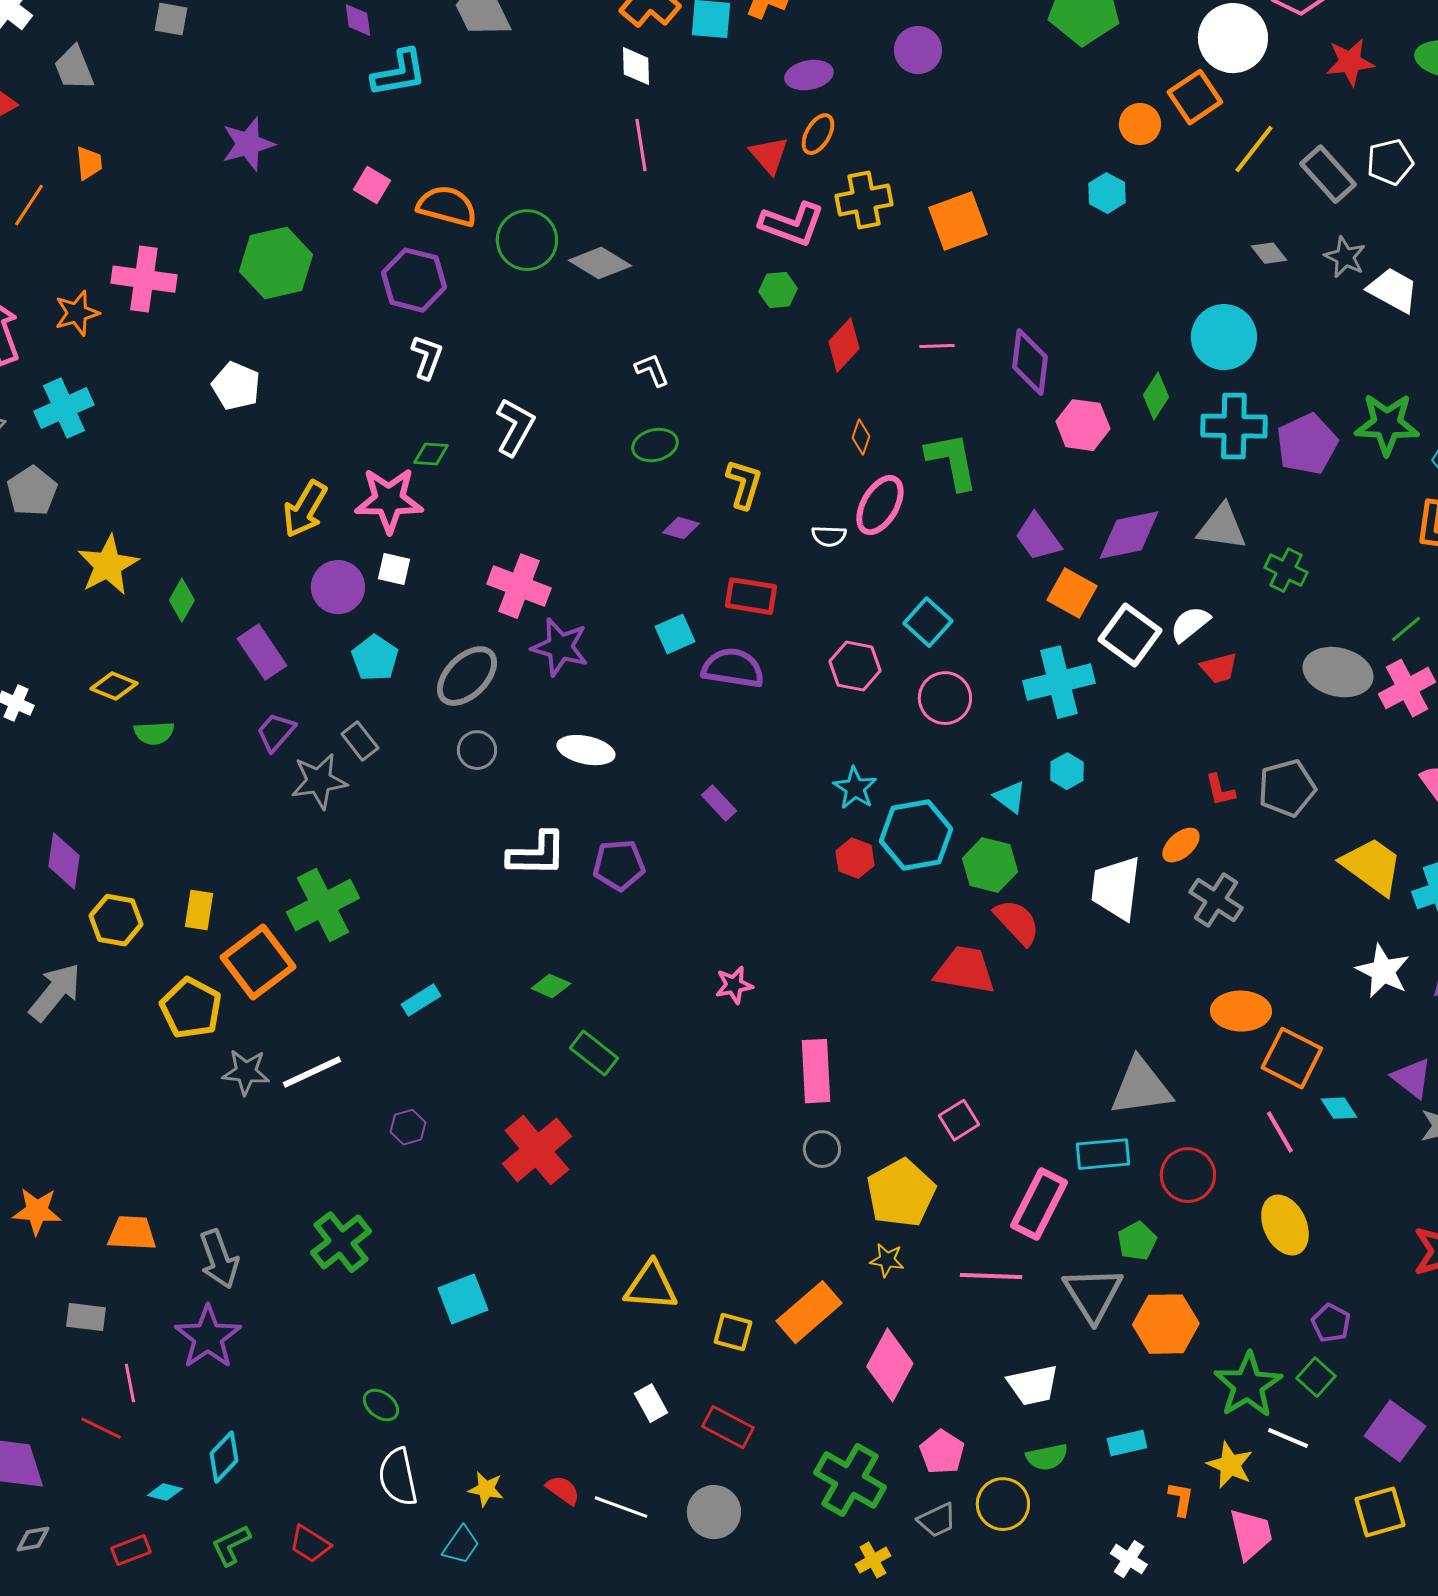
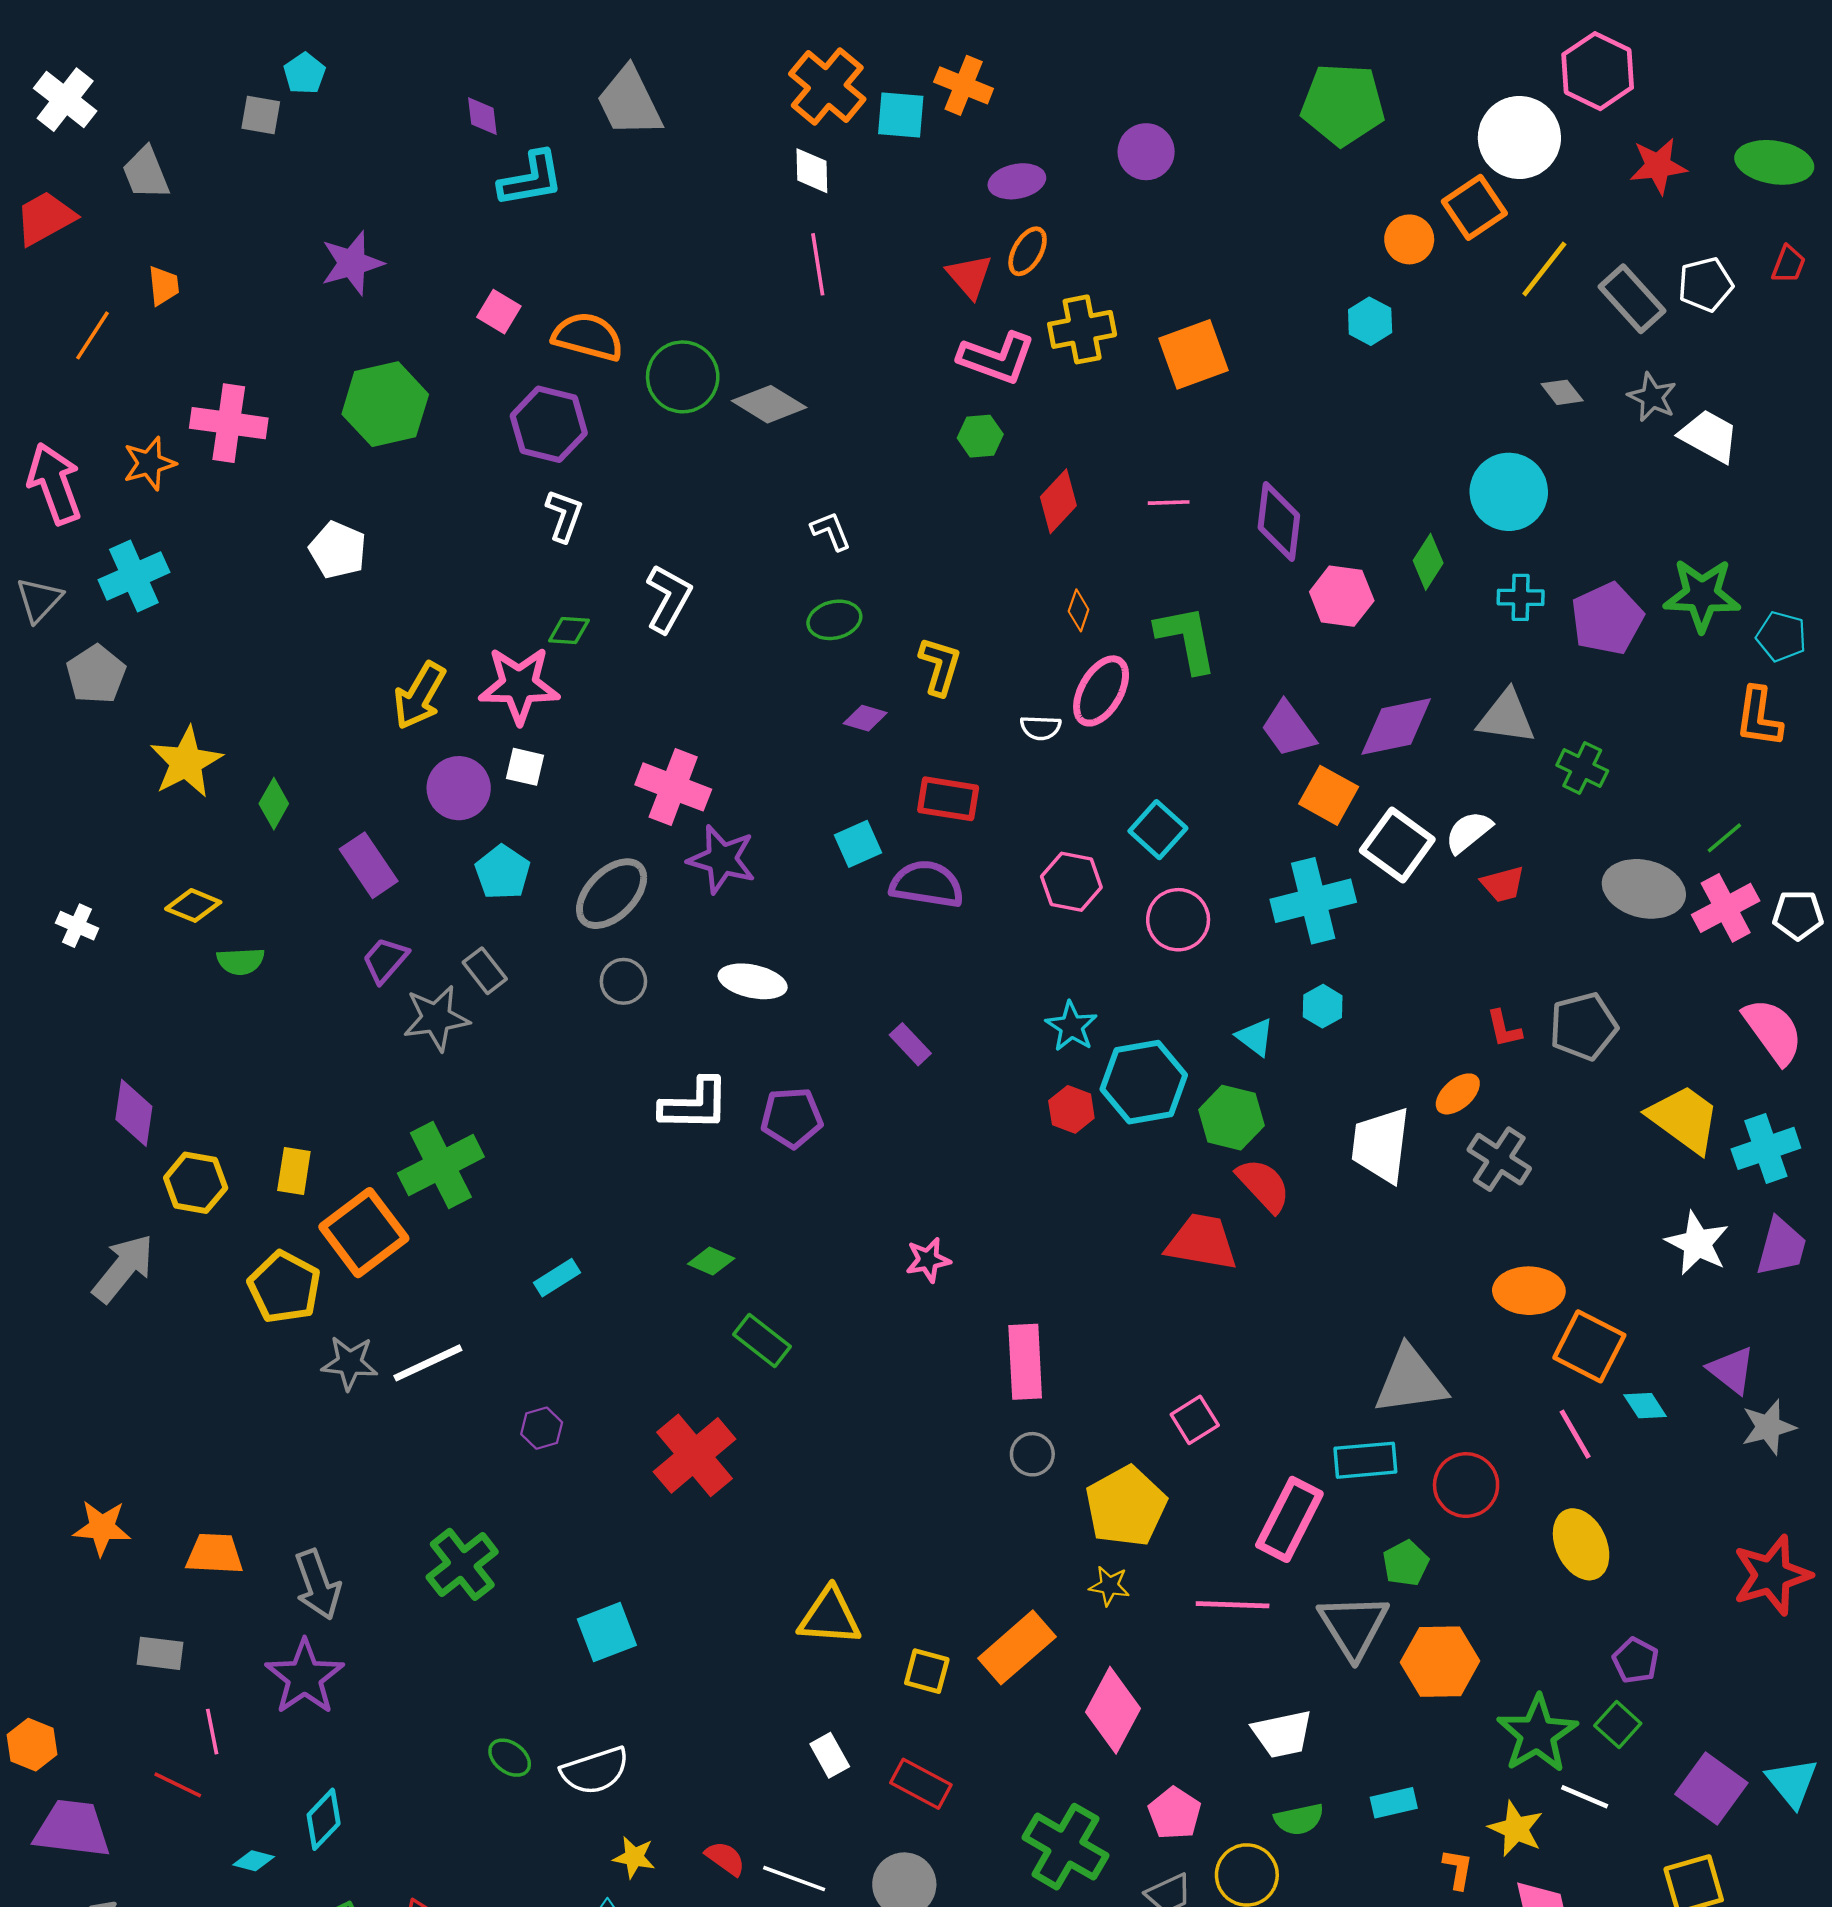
cyan cross: (1234, 426) -> (1521, 597), size x0.6
white semicircle: (398, 1477) -> (595, 1771), moved, turned -96

